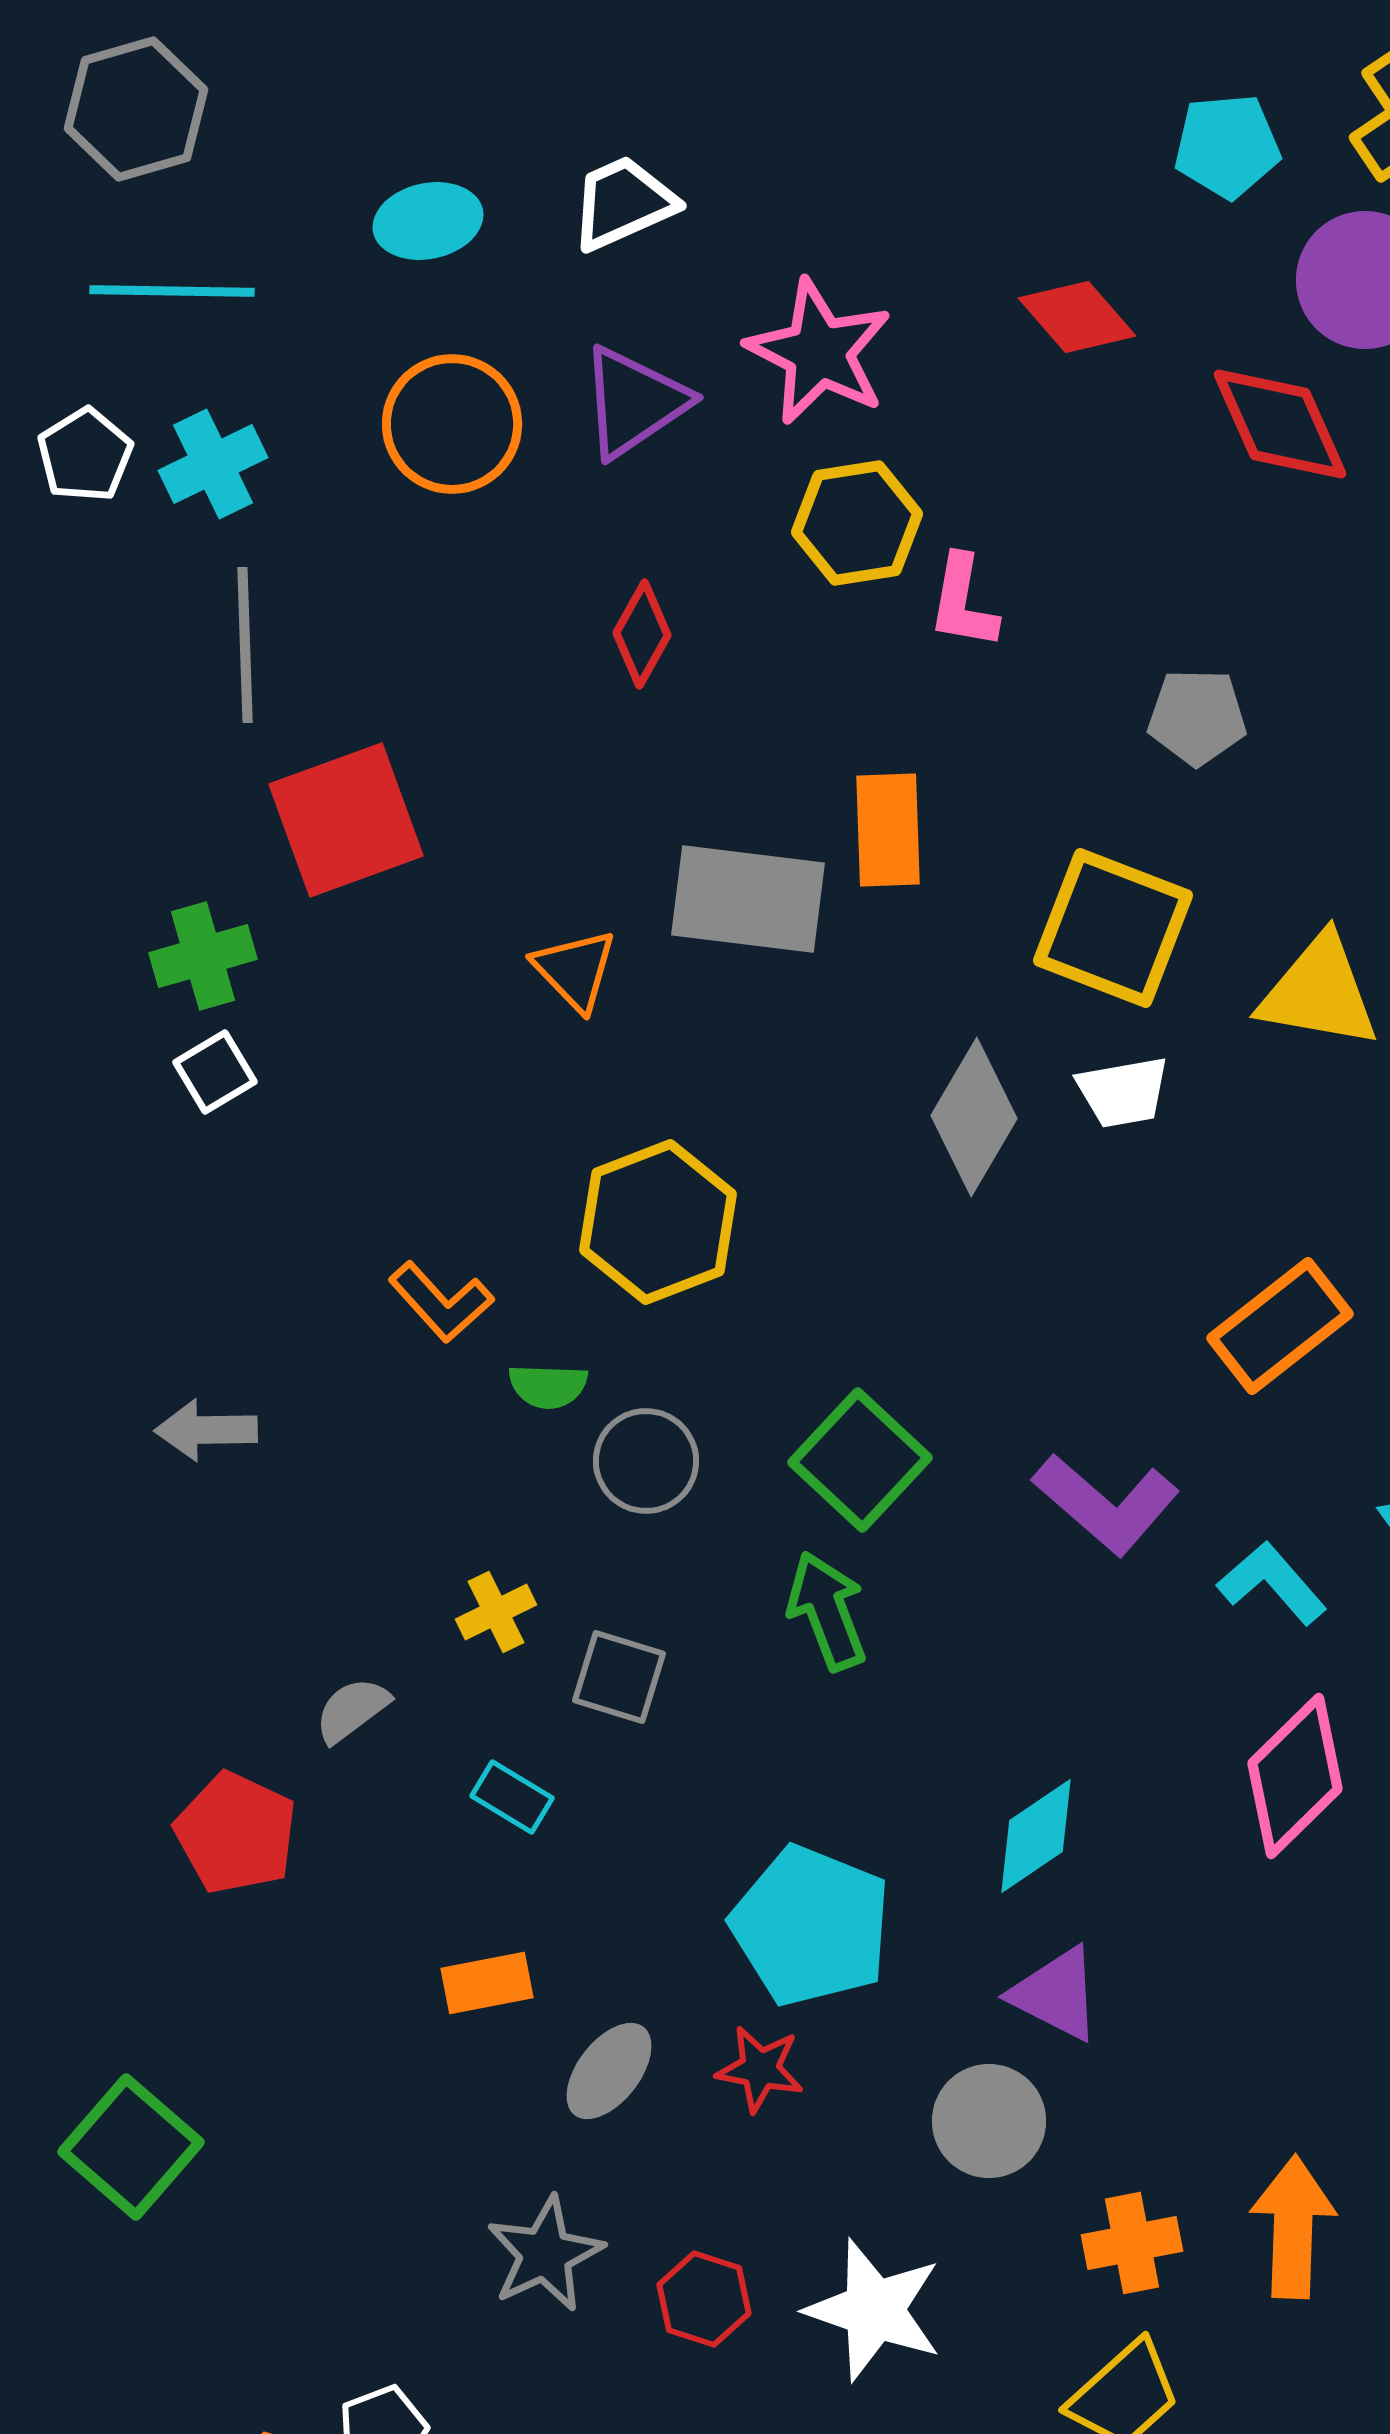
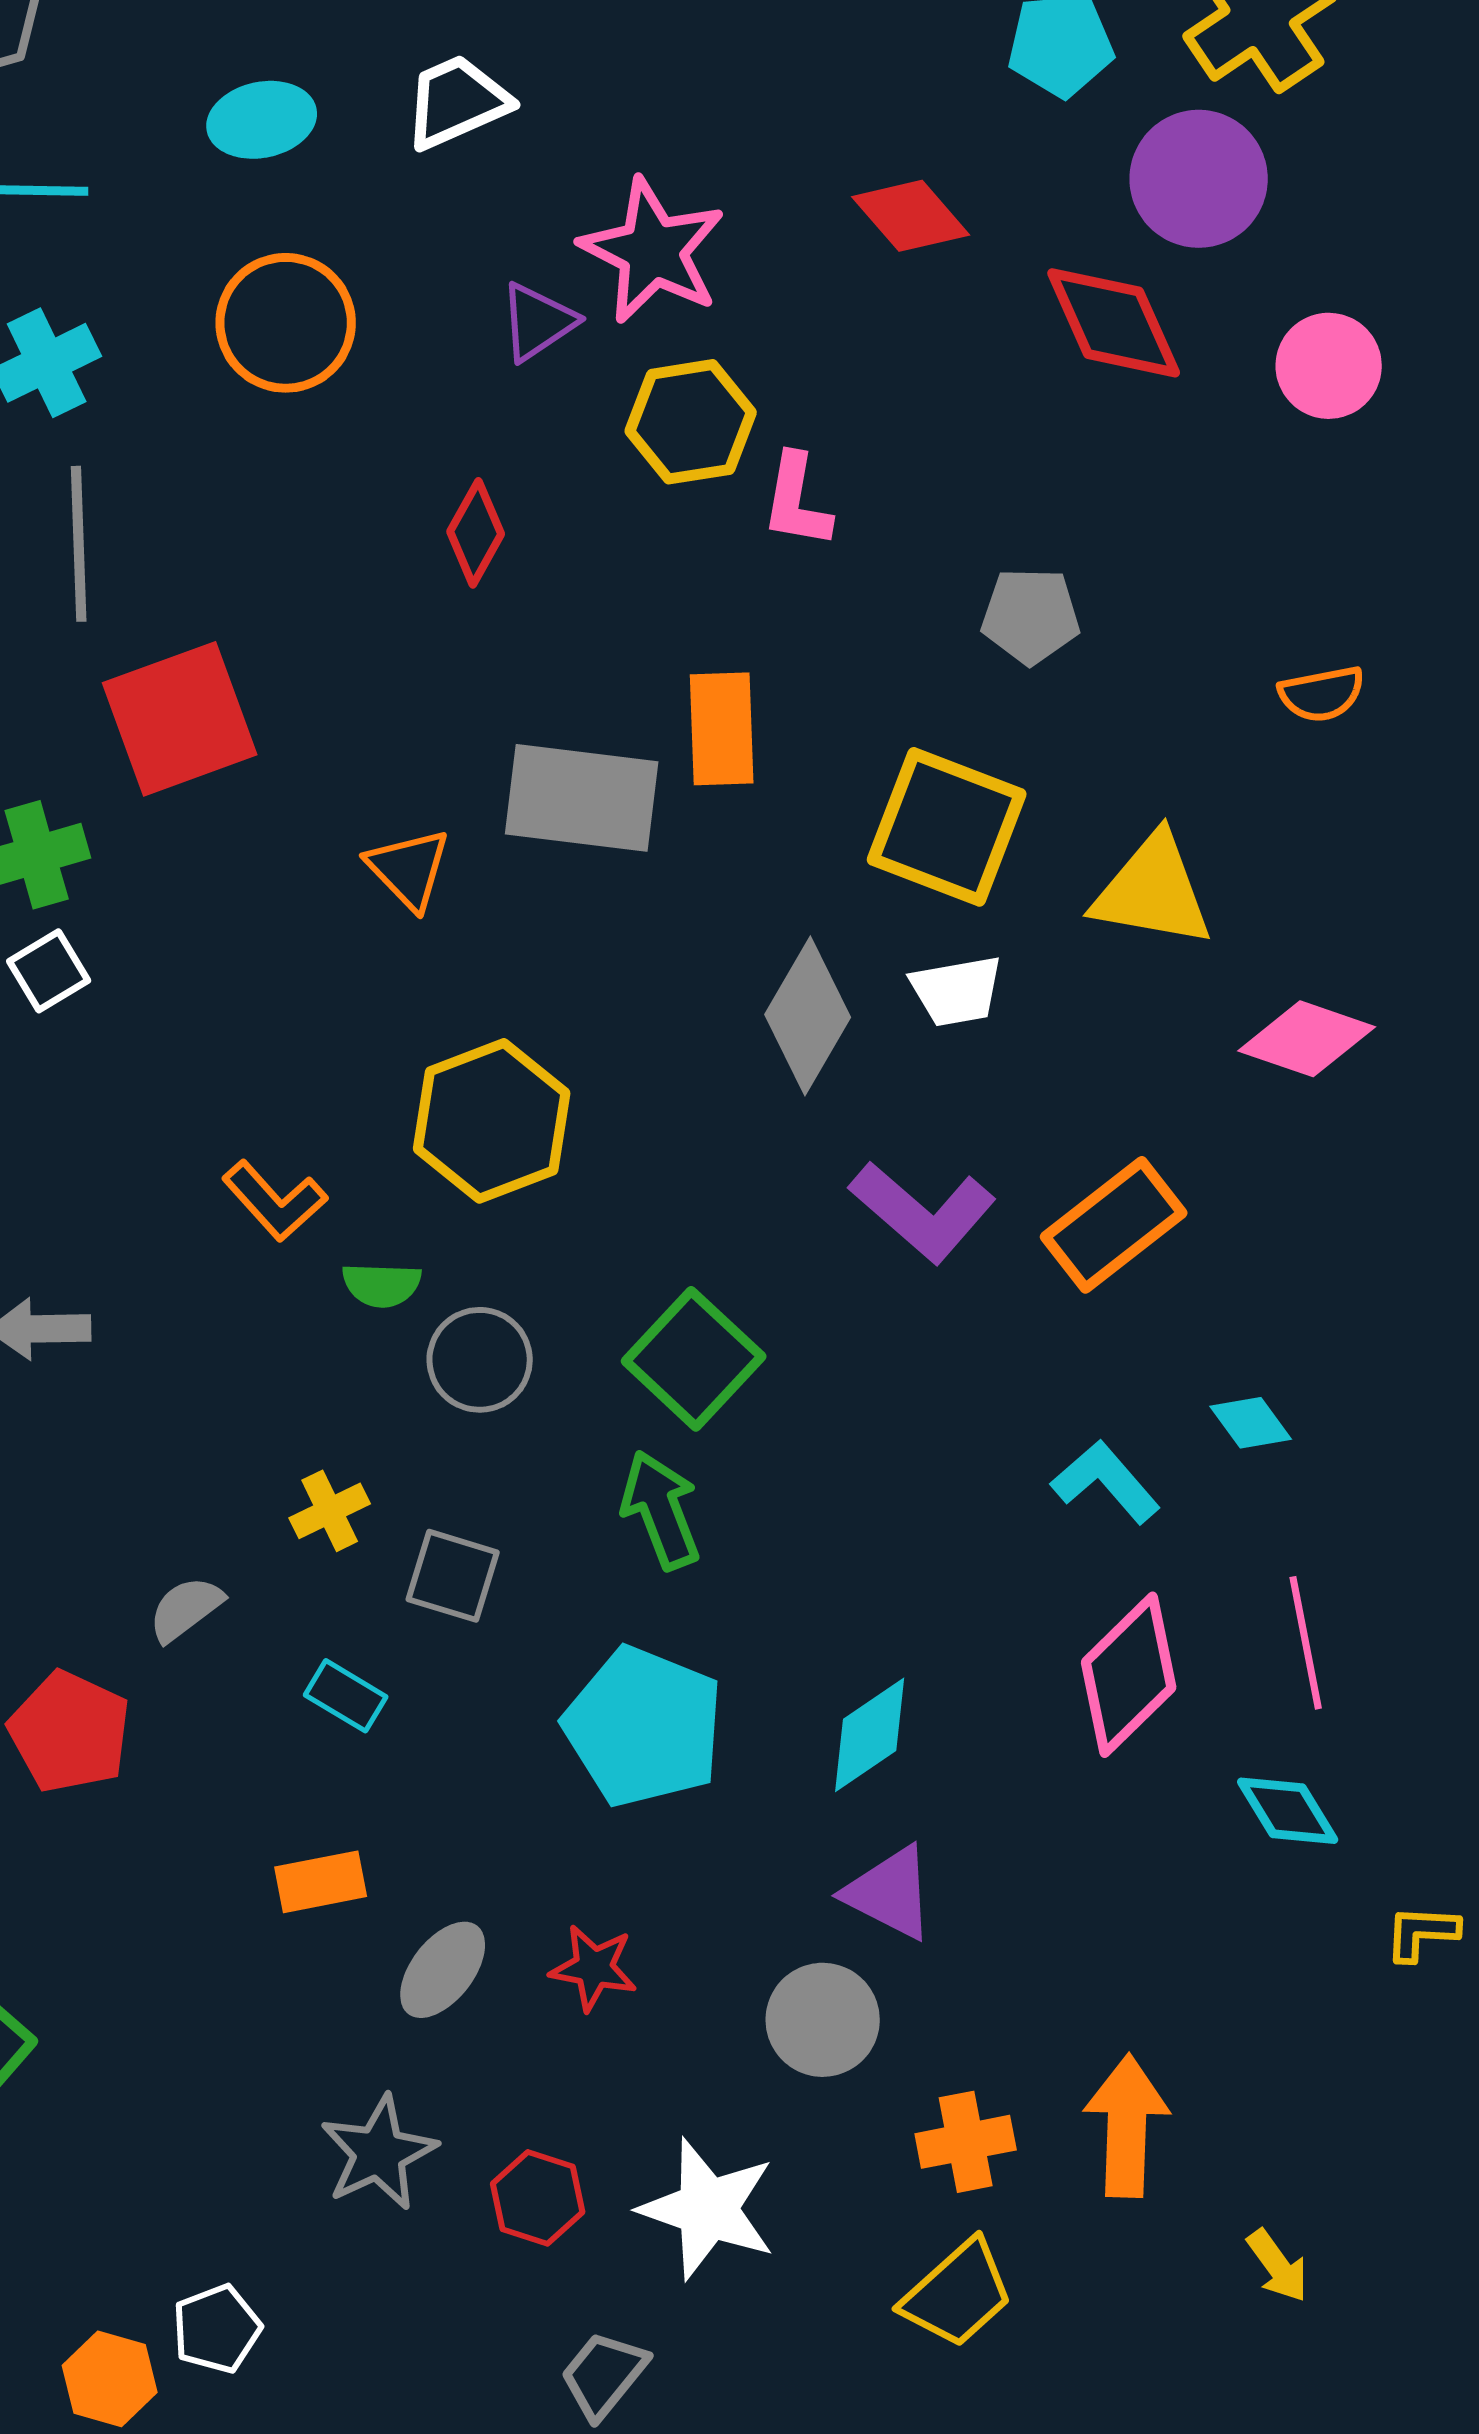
purple triangle: (634, 402) -> (538, 322), moved, size x0.7
purple L-shape: (1106, 1504) -> (923, 1212), moved
cyan pentagon: (811, 1926) -> (644, 1727), moved

